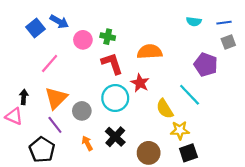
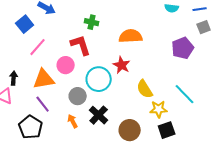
blue square: (36, 28) -> (25, 24), moved
pink circle: (83, 40) -> (66, 65), moved
red L-shape: (112, 64) -> (81, 45), moved
purple pentagon: (206, 65) -> (183, 48), turned 30
cyan line: (190, 95) -> (185, 94), moved
orange triangle: (56, 98) -> (44, 79), turned 35
gray circle: (82, 111) -> (78, 96), moved

